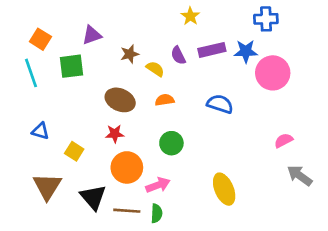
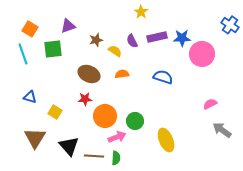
blue cross: (266, 19) -> (230, 25), moved, turned 36
green circle: (171, 143) -> (135, 121), moved
orange circle: (127, 167) -> (105, 116), moved

